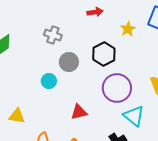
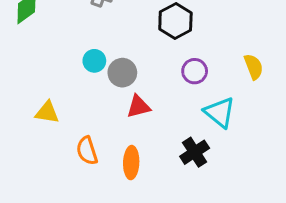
gray circle: (69, 62) -> (122, 73), moved
purple circle: (117, 88) -> (195, 71), size x0.6

